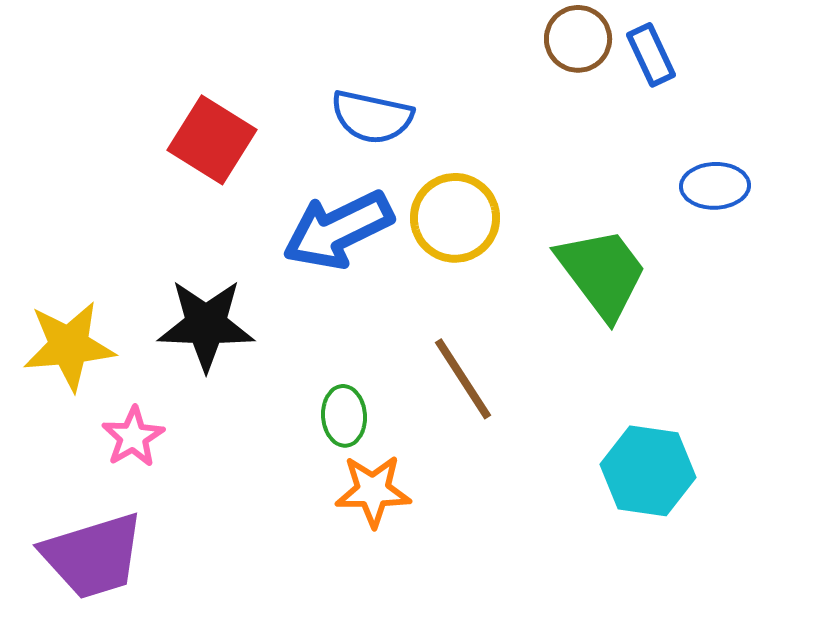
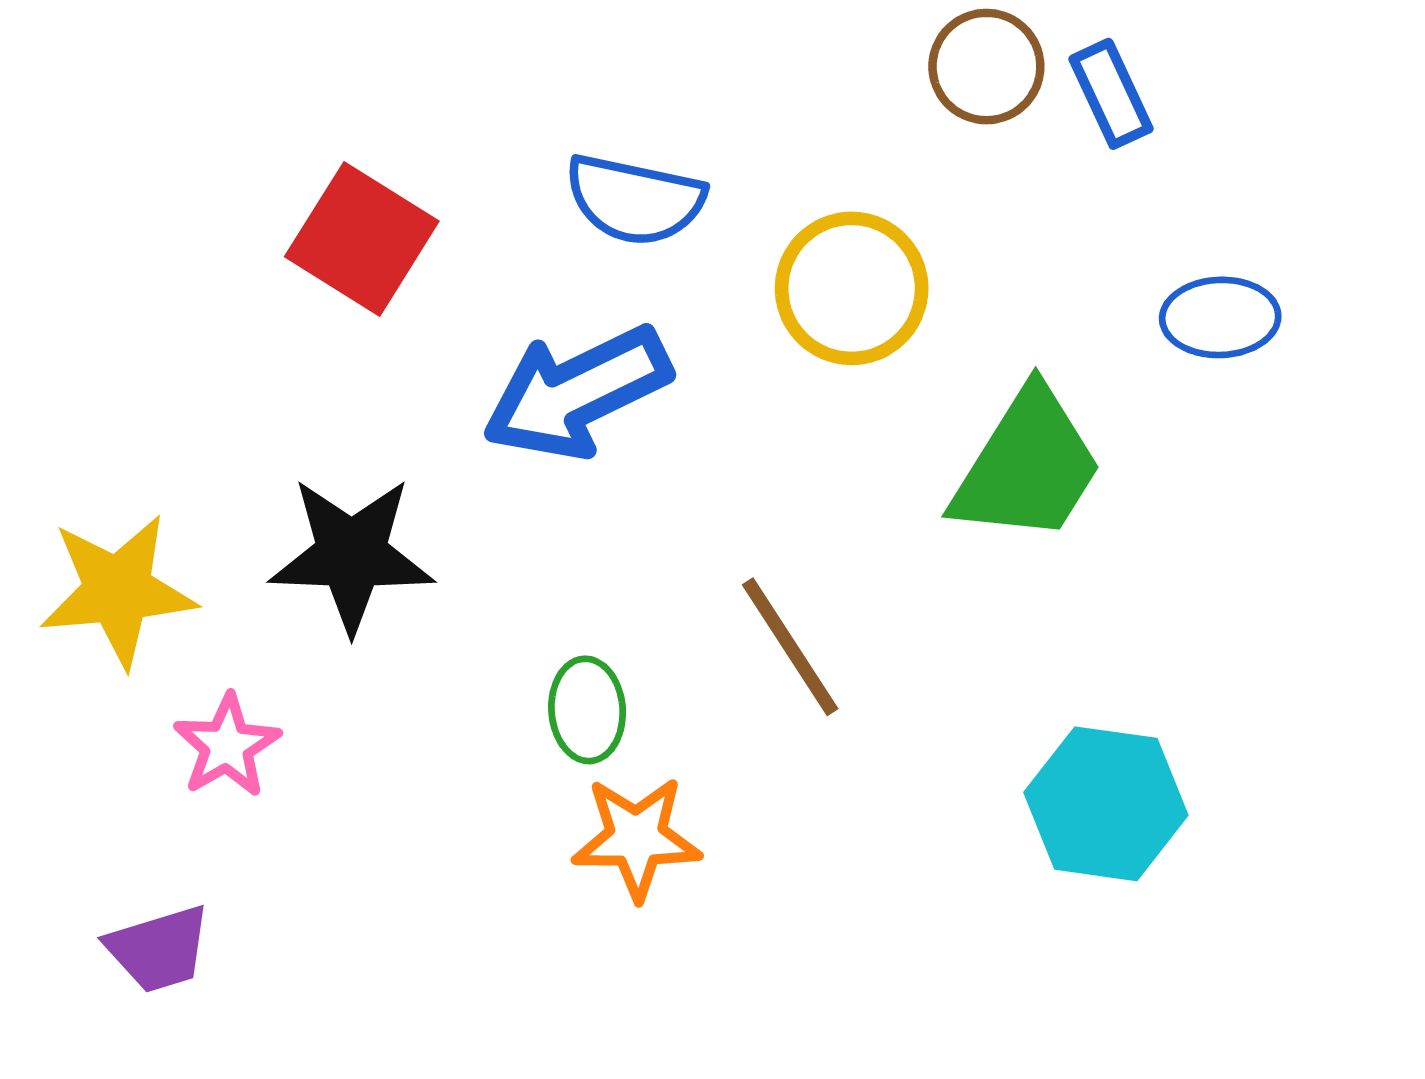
yellow circle: (455, 218) -> (852, 288), moved
green trapezoid: (602, 273) -> (1027, 466), turned 69
purple trapezoid: (93, 556) -> (159, 949), size x0.6

